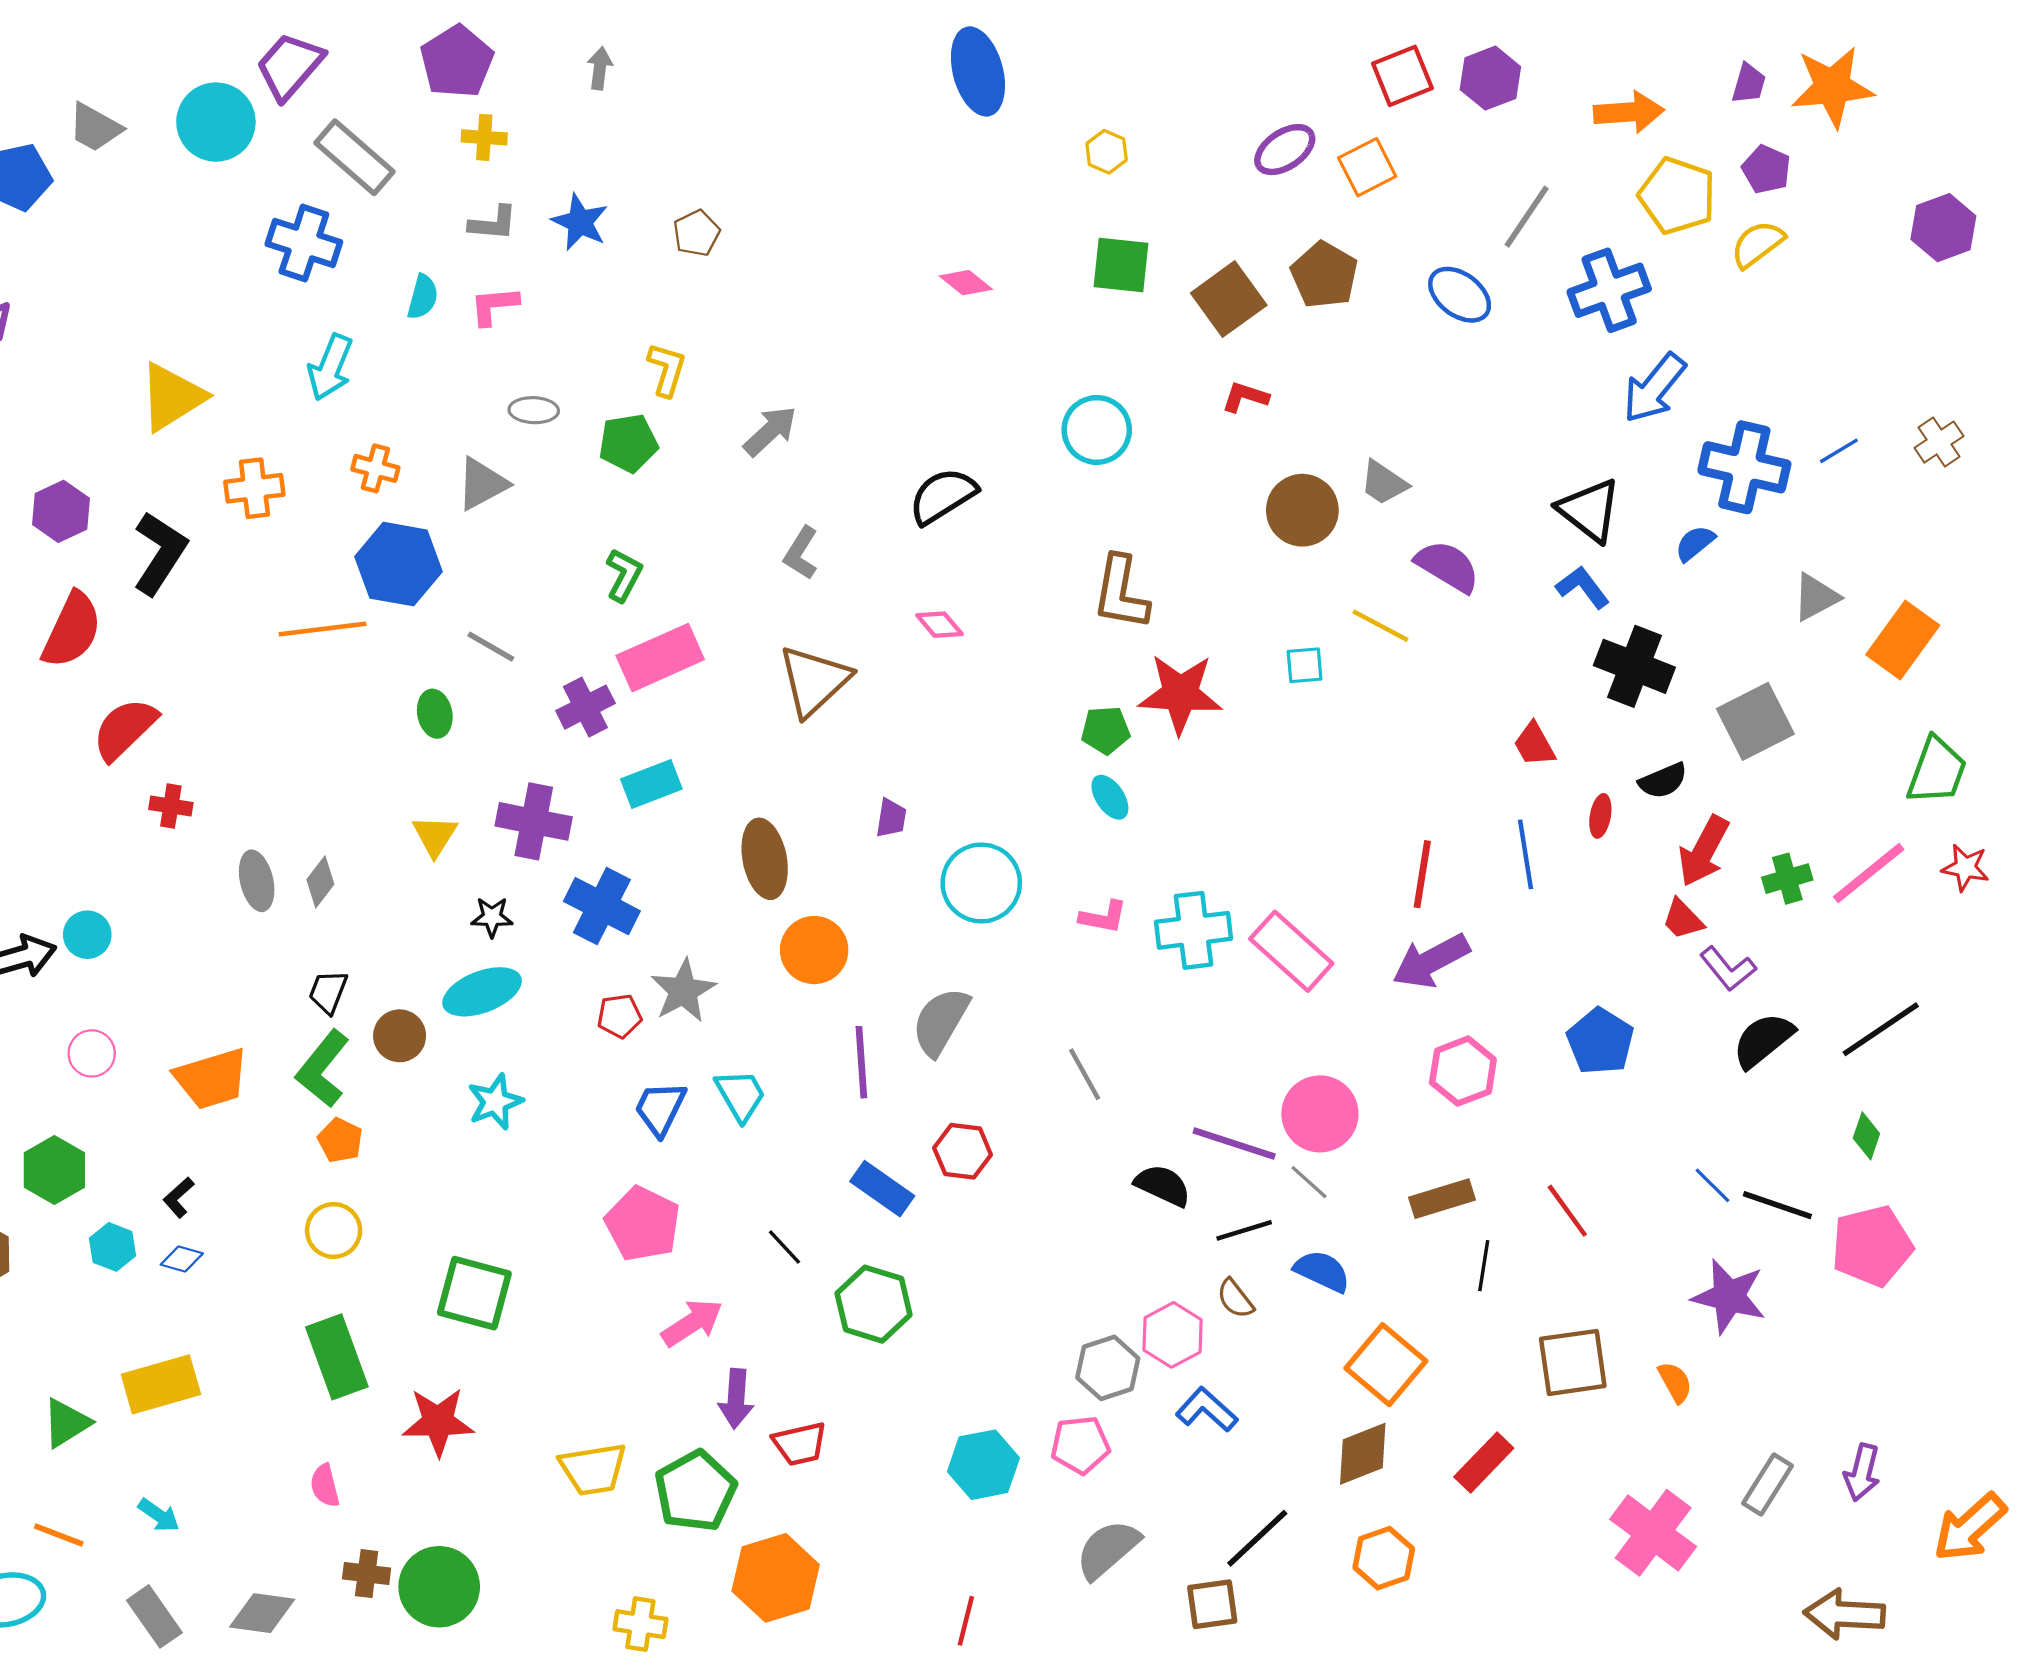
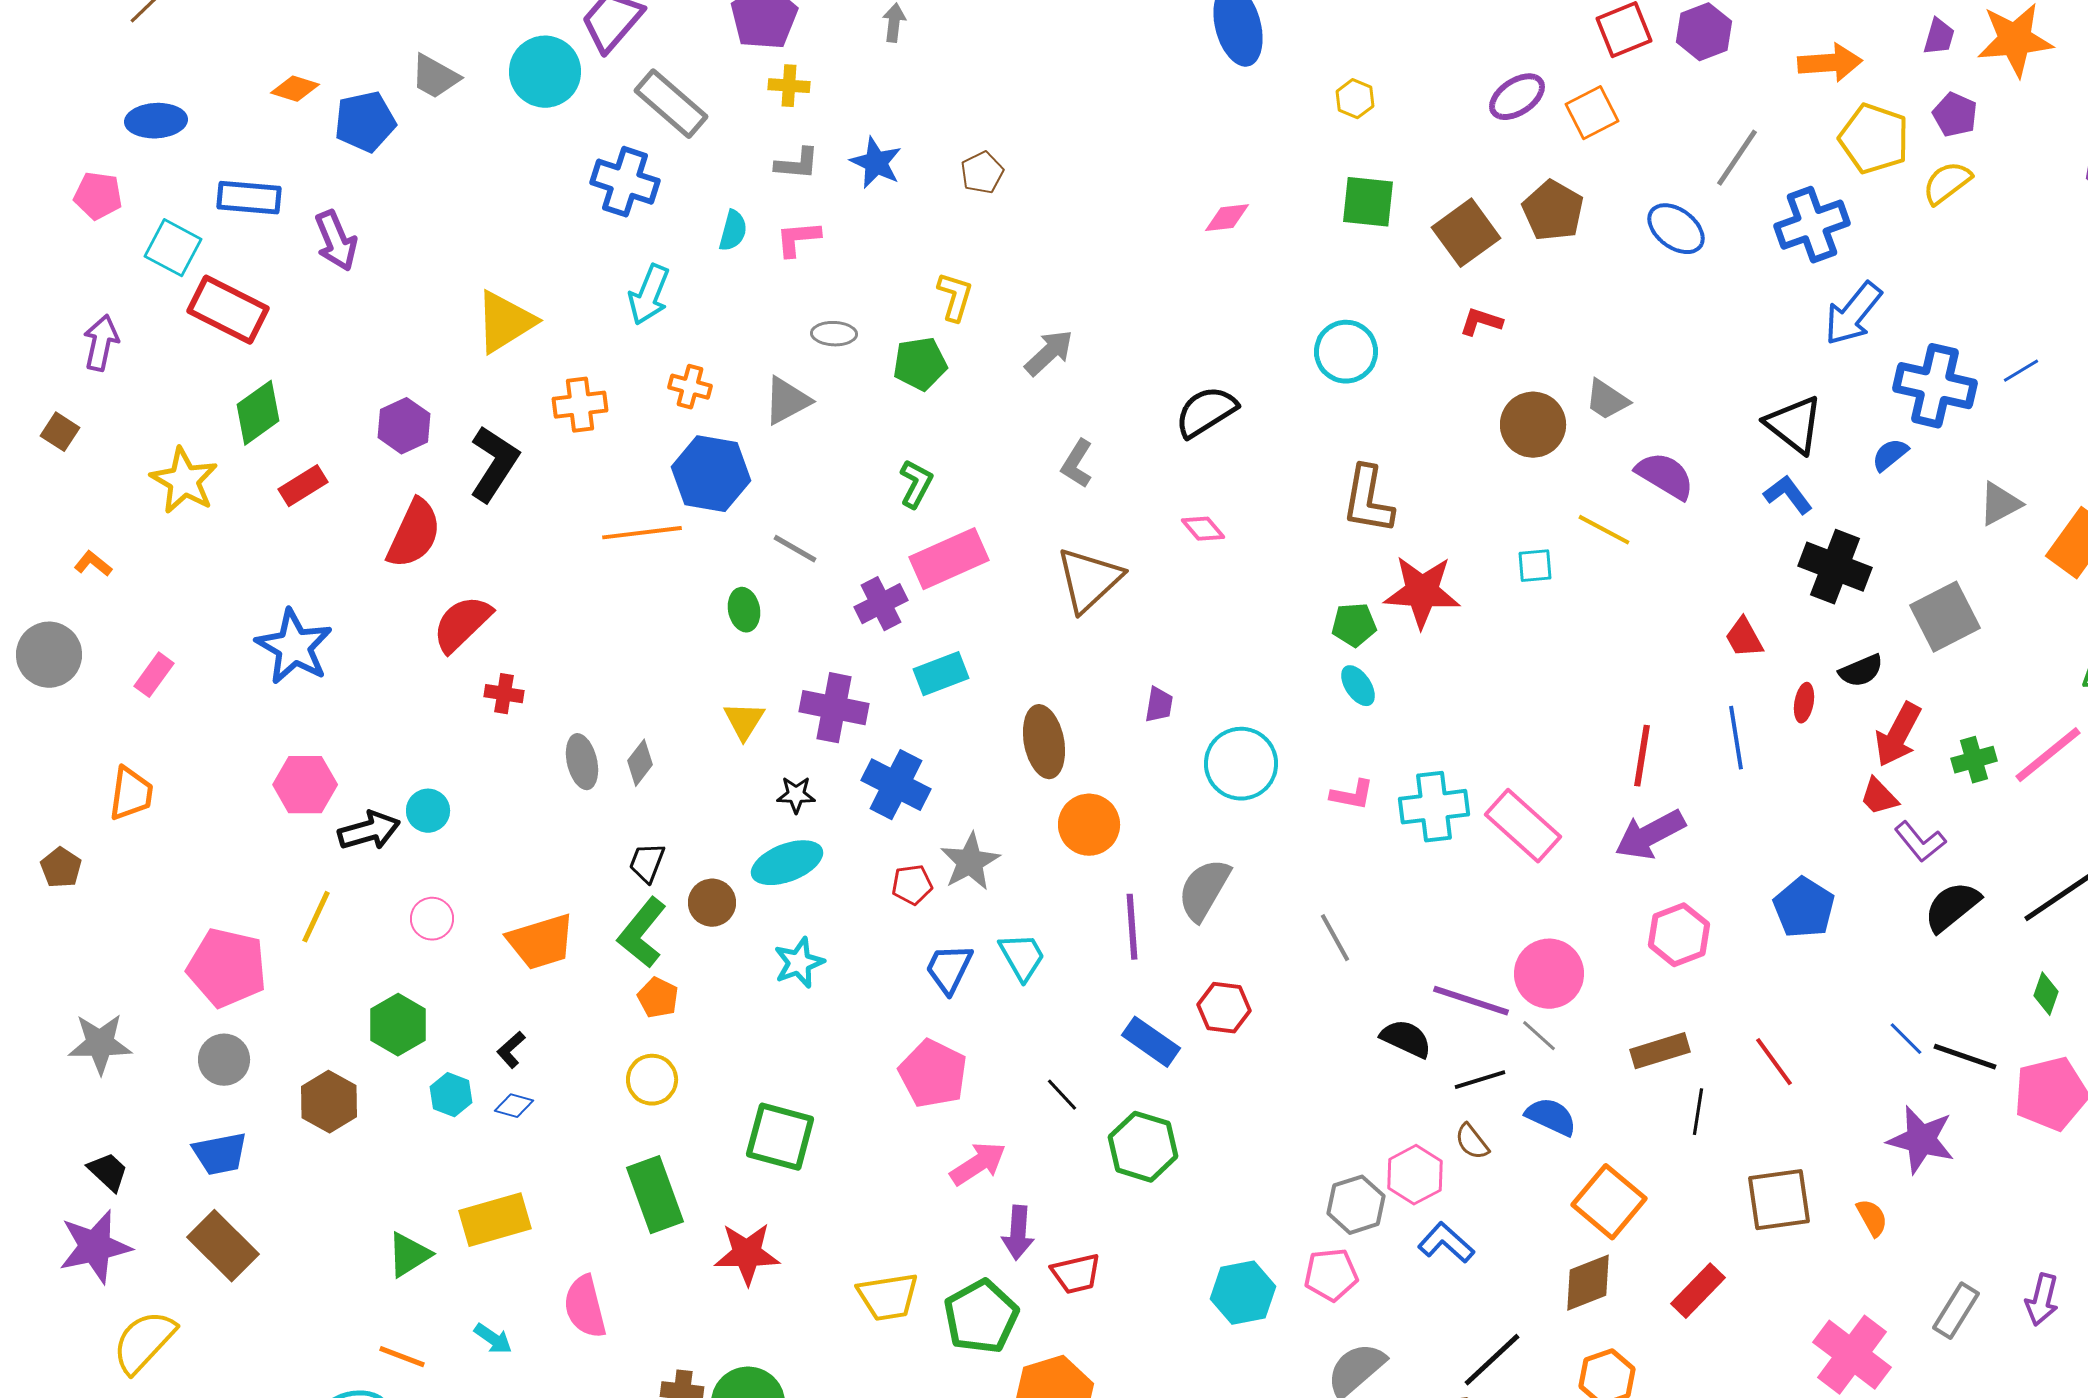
pink diamond: (966, 283) -> (1227, 218), turned -45
pink semicircle: (325, 1486) -> (585, 1307), moved, size x1.6

